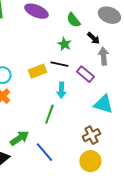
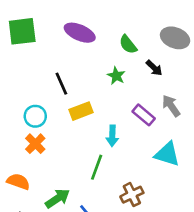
gray arrow: (103, 56) -> (171, 106), moved, turned -30
black line: (59, 64) -> (61, 84), moved, turned 54
brown cross: (91, 135) -> (132, 195), moved

